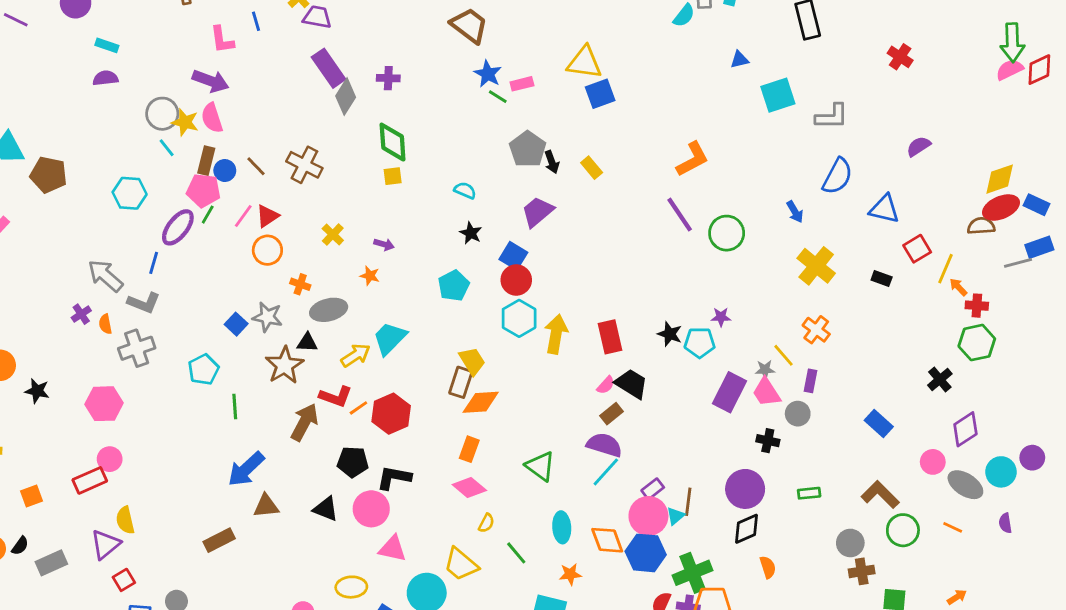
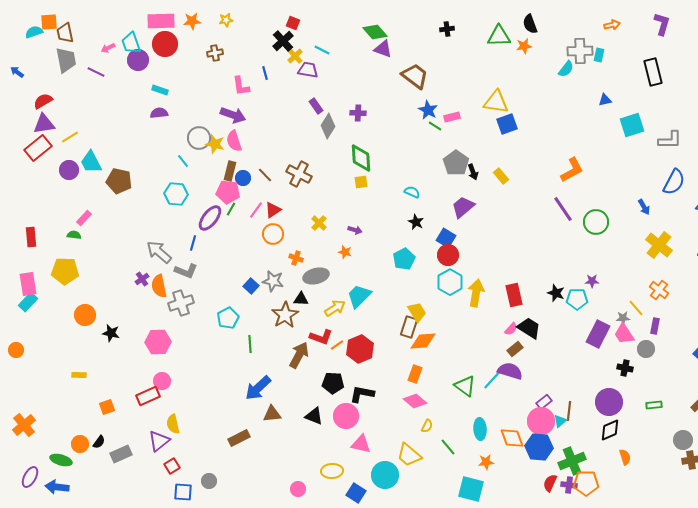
purple rectangle: (329, 68) -> (316, 106), size x0.6
cyan line: (167, 148) -> (183, 161), moved
orange semicircle: (105, 324) -> (159, 286), size x1.6
cyan line: (606, 472) -> (493, 379), moved

